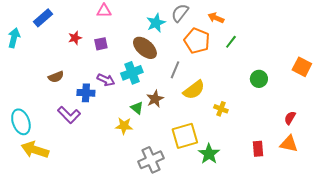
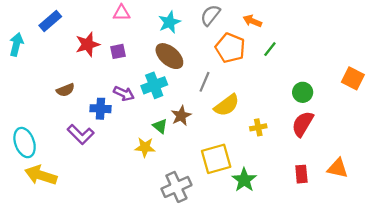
cyan star: (156, 23) -> (169, 22), moved
red star: (75, 38) -> (88, 44), size x1.5
yellow cross: (221, 109) -> (258, 127), turned -32
red semicircle: (290, 118) -> (303, 124), moved, size x1.6

